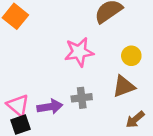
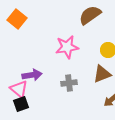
purple arrow: (50, 107) -> (32, 75), moved

